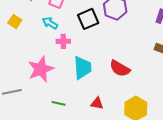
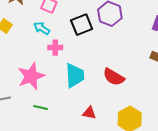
green line: (59, 103) -> (40, 108), moved

